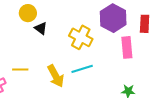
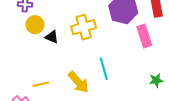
yellow cross: (81, 37) -> (84, 27), moved, turned -30
cyan line: (82, 69) -> (104, 69), turned -75

